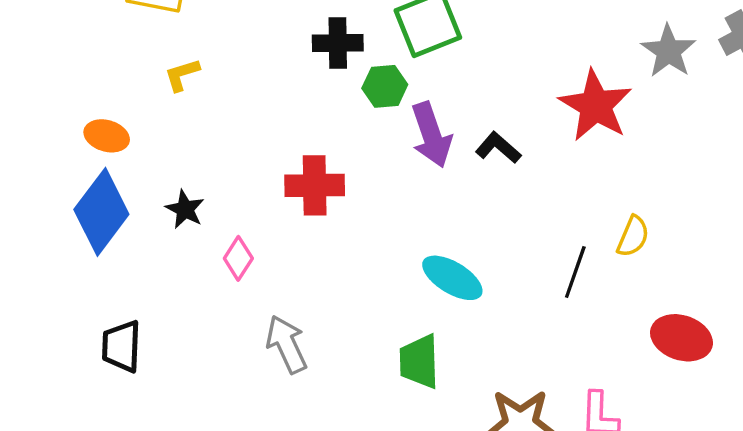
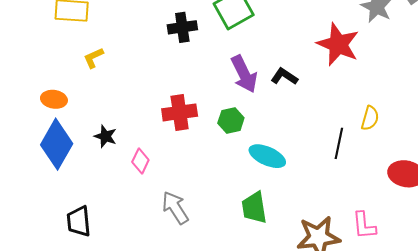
green hexagon: (385, 86) -> (231, 121), moved

